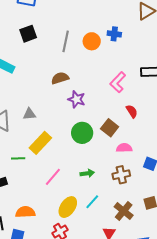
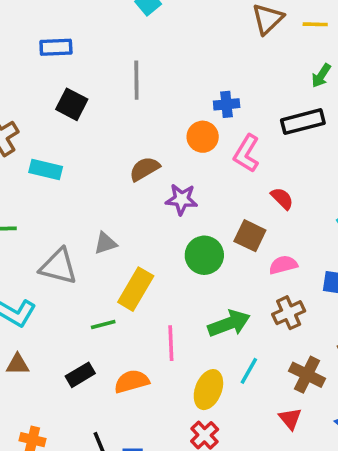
black square: (28, 34) -> (72, 104), turned -30
blue cross: (114, 34) -> (227, 104), moved
gray line: (66, 41) -> (136, 80), moved
orange circle: (92, 41) -> (203, 137), moved
green arrow: (87, 173) -> (229, 323), size x1.6
pink line: (53, 177) -> (171, 343), turned -30
orange semicircle: (25, 212) -> (132, 381), moved

